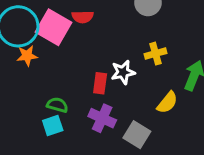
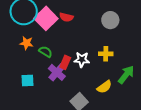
orange star: (27, 56) -> (26, 43), moved
green semicircle: (57, 105) -> (45, 52), moved
purple cross: (102, 118) -> (57, 72), moved

